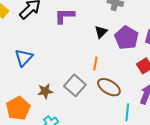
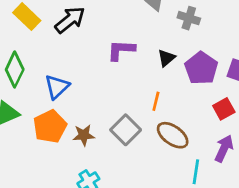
purple L-shape: (65, 16) -> (121, 50), moved
orange pentagon: (18, 108) -> (50, 127), moved

